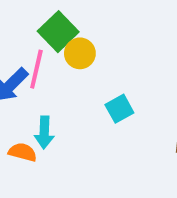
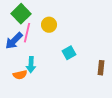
green square: (58, 32) -> (21, 14), moved
orange semicircle: (23, 152) -> (20, 75), turned 152

